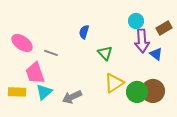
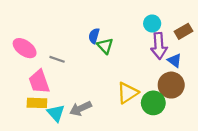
green triangle: (105, 53) -> (105, 46), moved
brown circle: (153, 91) -> (171, 85), moved
yellow rectangle: (17, 92) -> (37, 103), moved
cyan triangle: (44, 92) -> (56, 113), moved, turned -30

